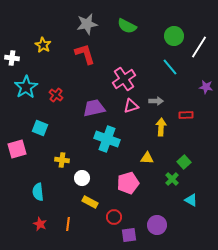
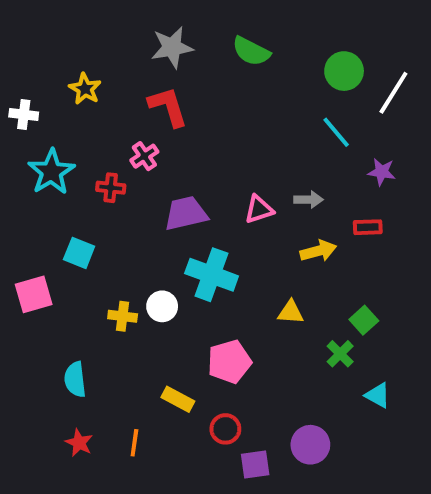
pink cross: (124, 79) -> (144, 156), moved, size x0.6
purple star: (206, 87) -> (382, 172), moved
red cross: (56, 95) -> (111, 188), turned -32
yellow arrow: (161, 127) -> (318, 251), turned 72
white circle: (82, 178) -> (162, 306), moved
pink pentagon: (128, 183) -> (229, 362), moved

